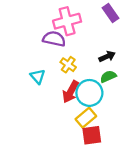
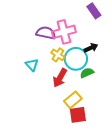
pink cross: (67, 21) -> (64, 32), moved
green semicircle: (108, 76) -> (87, 73), moved
cyan circle: (89, 93) -> (76, 59), moved

